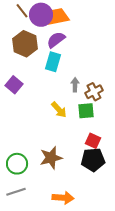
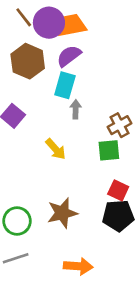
gray arrow: (75, 85) -> (76, 109), moved
yellow arrow: (59, 110) -> (56, 149), moved

